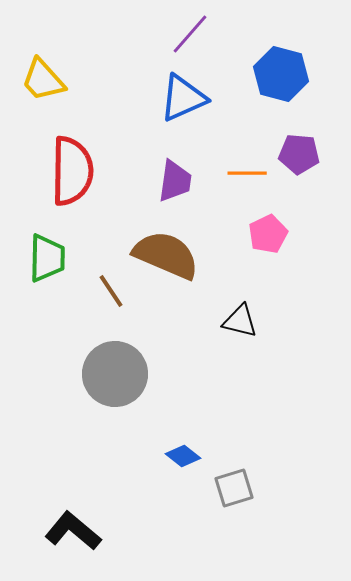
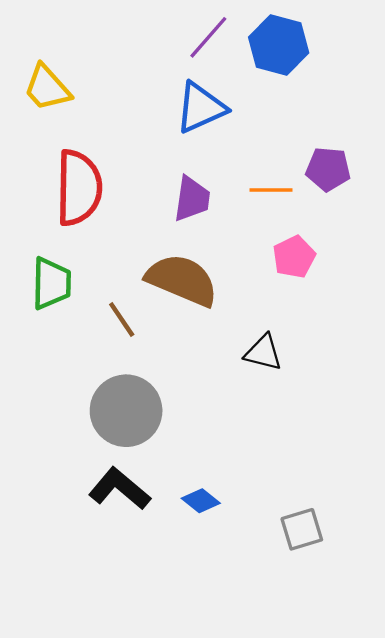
blue hexagon: (281, 74) -> (279, 45), moved
gray square: (234, 488) -> (302, 529), moved
black L-shape: (73, 531) -> (119, 489), moved

